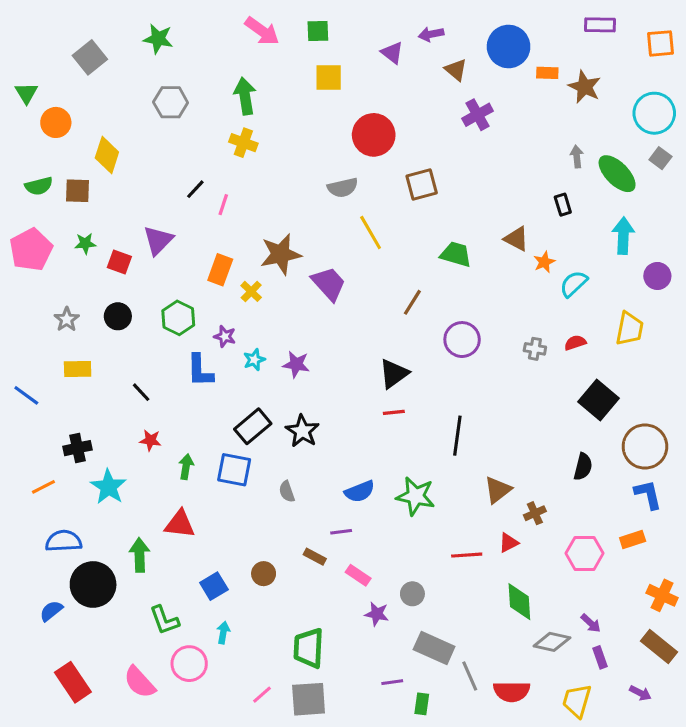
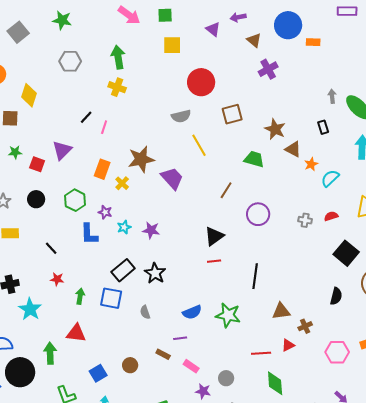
brown star: (585, 87) -> (275, 129), moved
brown triangle: (498, 490) -> (281, 311), turned 30
green diamond: (519, 602) -> (275, 383), moved

